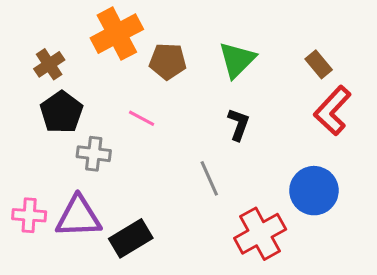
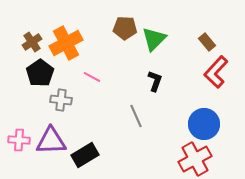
orange cross: (117, 34) -> (66, 43), moved
brown pentagon: (168, 61) -> (125, 28), moved
red cross: (260, 234) -> (195, 159), moved

